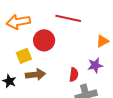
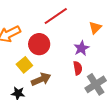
red line: (68, 18) -> (56, 16), turned -30
purple star: (95, 65) -> (81, 48), moved

